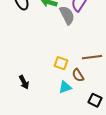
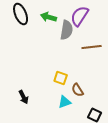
gray semicircle: (67, 15) -> (67, 30), turned 36
brown line: (92, 57) -> (92, 47), moved

